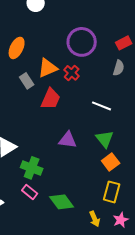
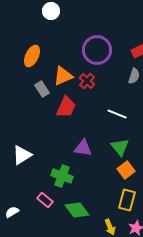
green cross: (32, 168) -> (62, 176), moved

